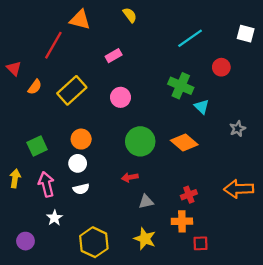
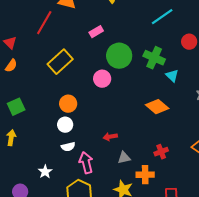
orange semicircle: (35, 87) -> (11, 66), moved
pink circle: (121, 97) -> (102, 79), moved
green circle: (140, 141) -> (119, 56), moved
green square: (37, 146) -> (16, 107), moved
pink arrow: (46, 184) -> (86, 163), moved
orange cross: (182, 221) -> (145, 175), moved

